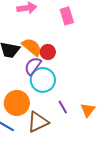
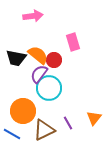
pink rectangle: (67, 16) -> (73, 42), moved
purple line: (63, 107) -> (68, 123), moved

